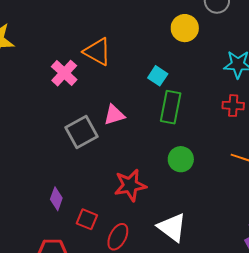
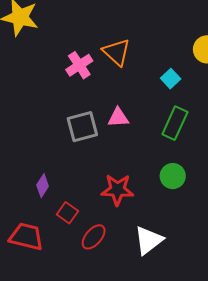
cyan square: (158, 76) -> (171, 79), moved
white triangle: (172, 227) -> (148, 240), turned 32

